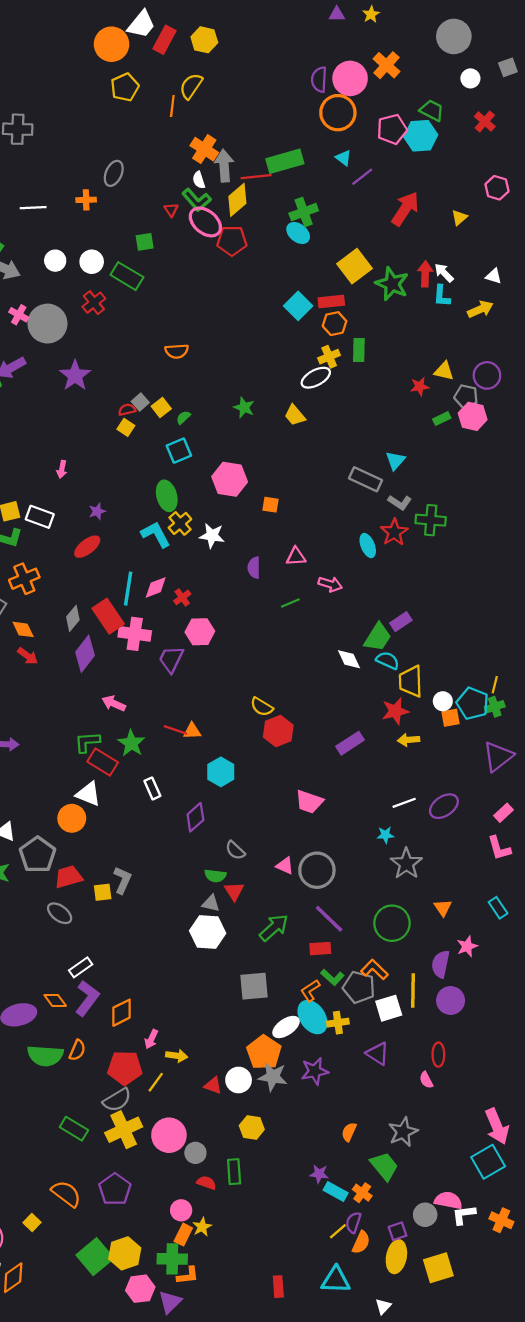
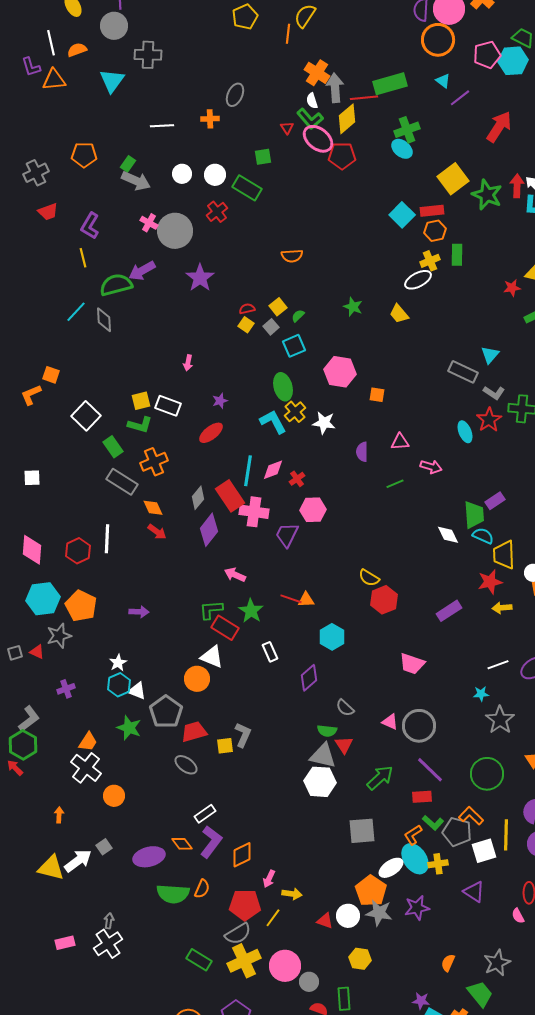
gray square: (140, 402) -> (271, 327), moved
green trapezoid: (378, 637) -> (474, 515), turned -36
gray triangle: (211, 903) -> (323, 756), size x1.6

